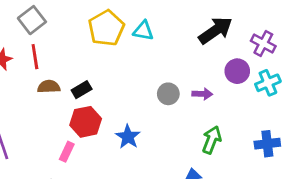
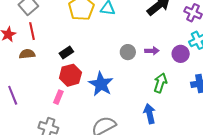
purple circle: (237, 71) -> (181, 54), moved
brown semicircle: (49, 87) -> (27, 54), moved
blue star: (128, 137) -> (101, 84), size x1.4

